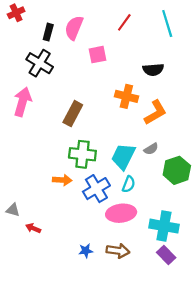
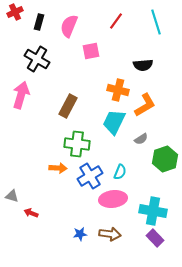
black rectangle: (48, 32) -> (39, 22), moved
cyan trapezoid: (123, 156) -> (114, 122), moved

